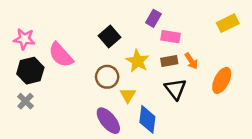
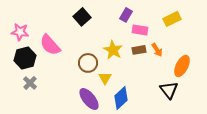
yellow rectangle: (228, 23) -> (172, 19), moved
black square: (110, 37) -> (82, 17), moved
black triangle: (175, 89) -> (169, 90), moved
gray cross: (25, 101) -> (30, 83), moved
blue diamond: (147, 119) -> (121, 98), turned 40

